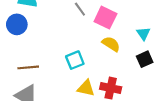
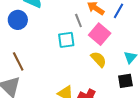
cyan square: (75, 60) -> (66, 40), moved
brown line: (28, 67) -> (18, 61), turned 54

